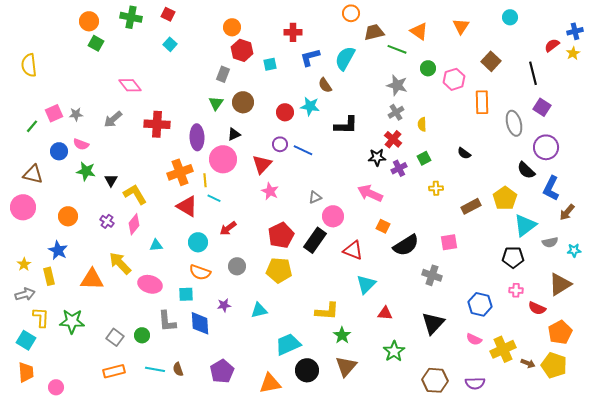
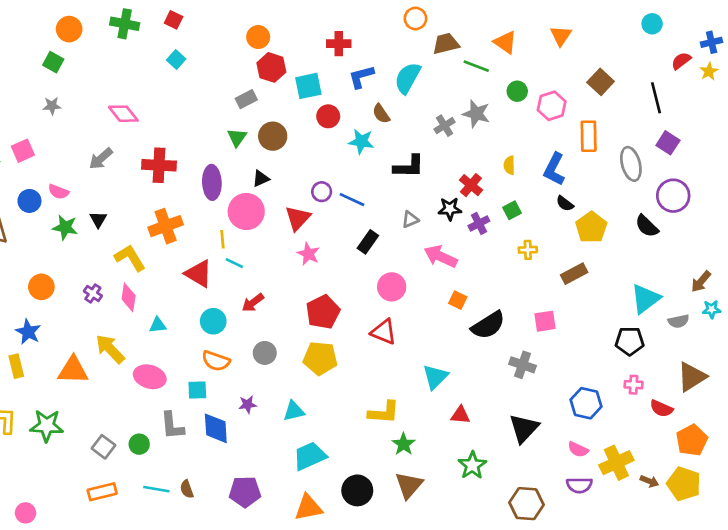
cyan circle: (510, 17) -> (652, 24), moved
green square: (96, 43) -> (53, 62), moved
cyan square: (270, 64) -> (308, 86), size x1.5
gray rectangle: (223, 74) -> (246, 99), turned 42
red circle: (285, 112) -> (328, 116), moved
gray cross: (396, 112) -> (445, 126), moved
gray star: (76, 114) -> (52, 106), moved
orange cross: (180, 172) -> (166, 226), moved
black triangle: (111, 180) -> (98, 219), moved
blue L-shape: (551, 188) -> (554, 169), moved
gray triangle: (315, 197) -> (410, 219), moved
yellow pentagon: (505, 198) -> (591, 227), moved
pink diamond: (134, 224) -> (129, 297), turned -30
black rectangle: (315, 240) -> (368, 242), moved, size x0.7
red triangle: (353, 250) -> (384, 332), moved
cyan star: (574, 250) -> (712, 309), moved
cyan trapezoid: (288, 344) -> (310, 456), moved
purple pentagon: (222, 371) -> (245, 492), turned 30
purple semicircle: (475, 383) -> (579, 485), moved

